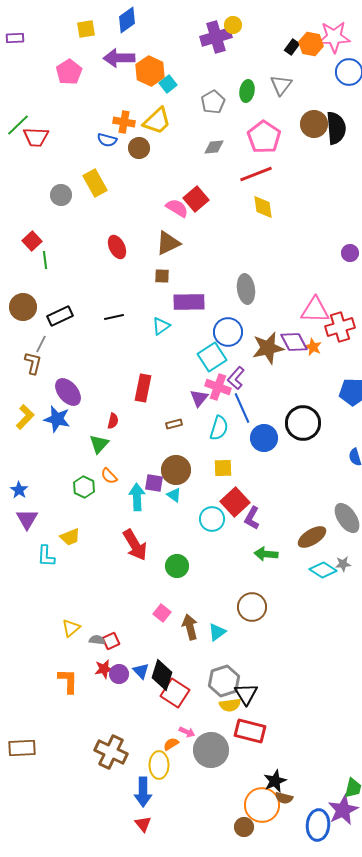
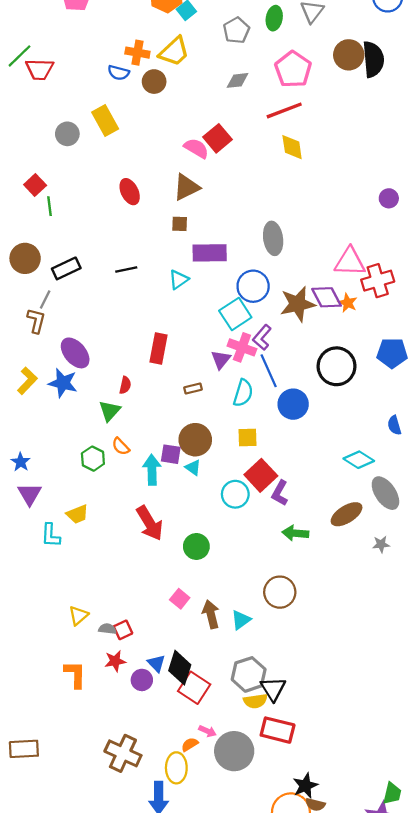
black circle: (303, 423) -> (337, 366), moved
cyan diamond: (323, 570) -> (359, 460), moved
purple circle: (119, 674) -> (142, 680), moved

